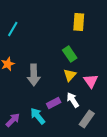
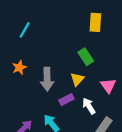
yellow triangle: (70, 75) -> (77, 79), moved
purple rectangle: (54, 103) -> (66, 100), moved

